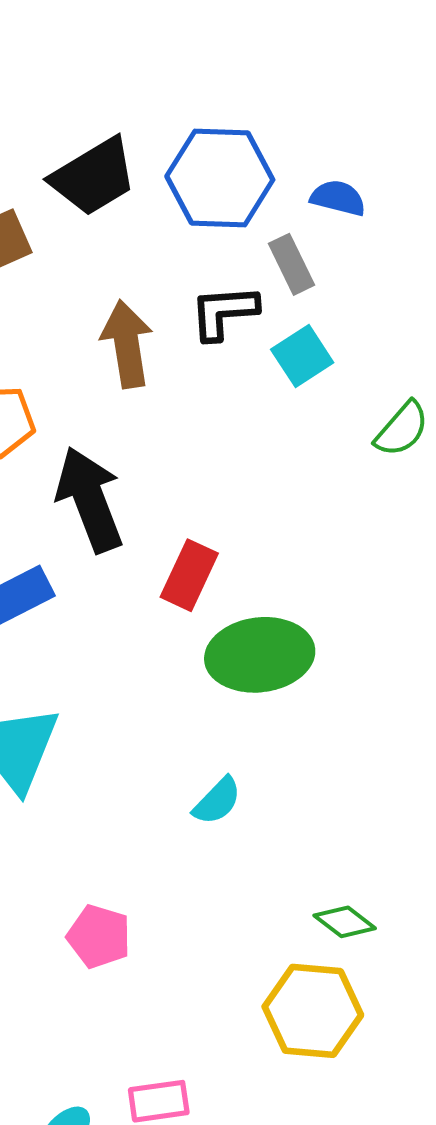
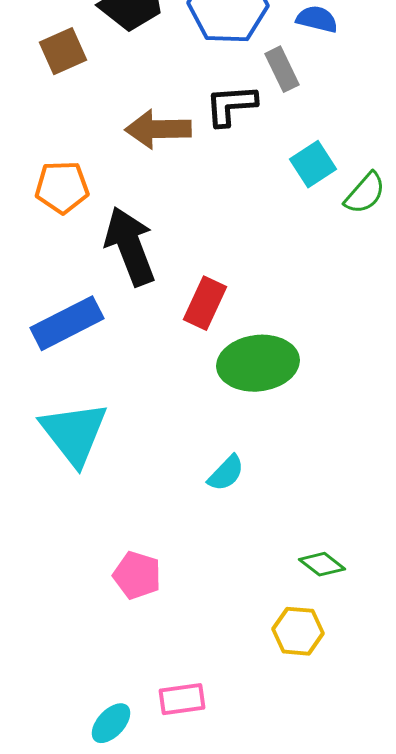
brown arrow: (127, 344) -> (158, 129), turned -82
cyan square: (302, 356) -> (313, 164), moved
yellow hexagon: (313, 1011) -> (298, 631), size x0.7

